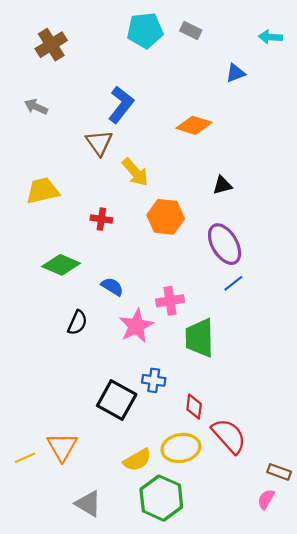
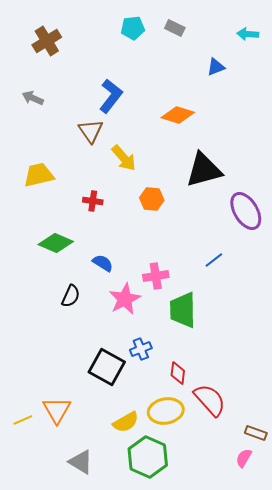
cyan pentagon: (145, 30) -> (133, 28), size x0.7
black triangle: (222, 185) -> (204, 170), size x2.0
orange hexagon: (166, 217) -> (152, 199), size x0.7
purple ellipse: (225, 244) -> (246, 211), moved
blue cross: (154, 380) -> (141, 349), turned -30

